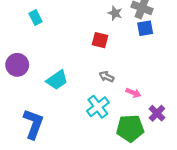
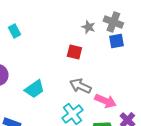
gray arrow: (106, 77) -> (80, 86), size x1.5
pink arrow: (133, 93) -> (105, 101), size x1.5

